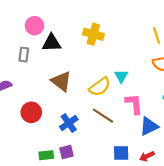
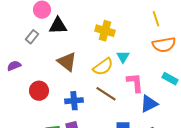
yellow cross: (93, 34) -> (105, 31), moved
gray rectangle: (24, 55) -> (32, 37), turned 32
blue cross: (69, 123) -> (74, 101), turned 30

